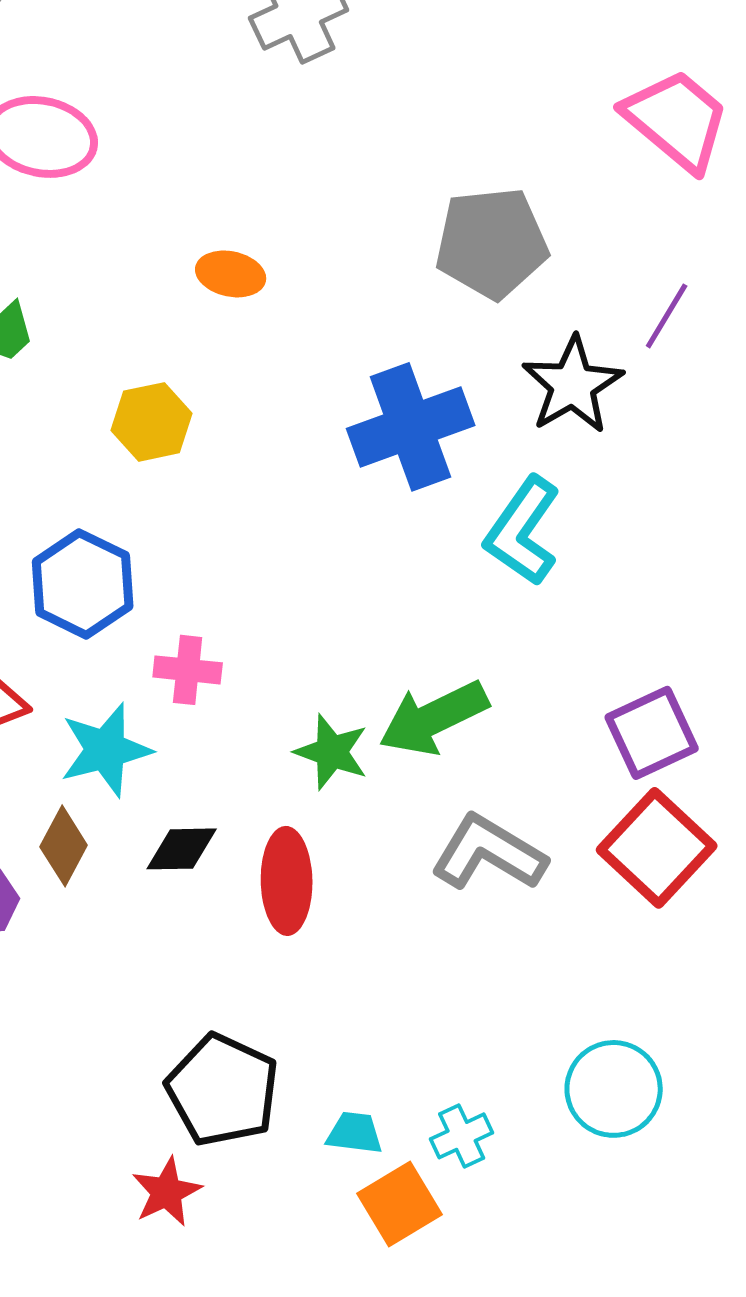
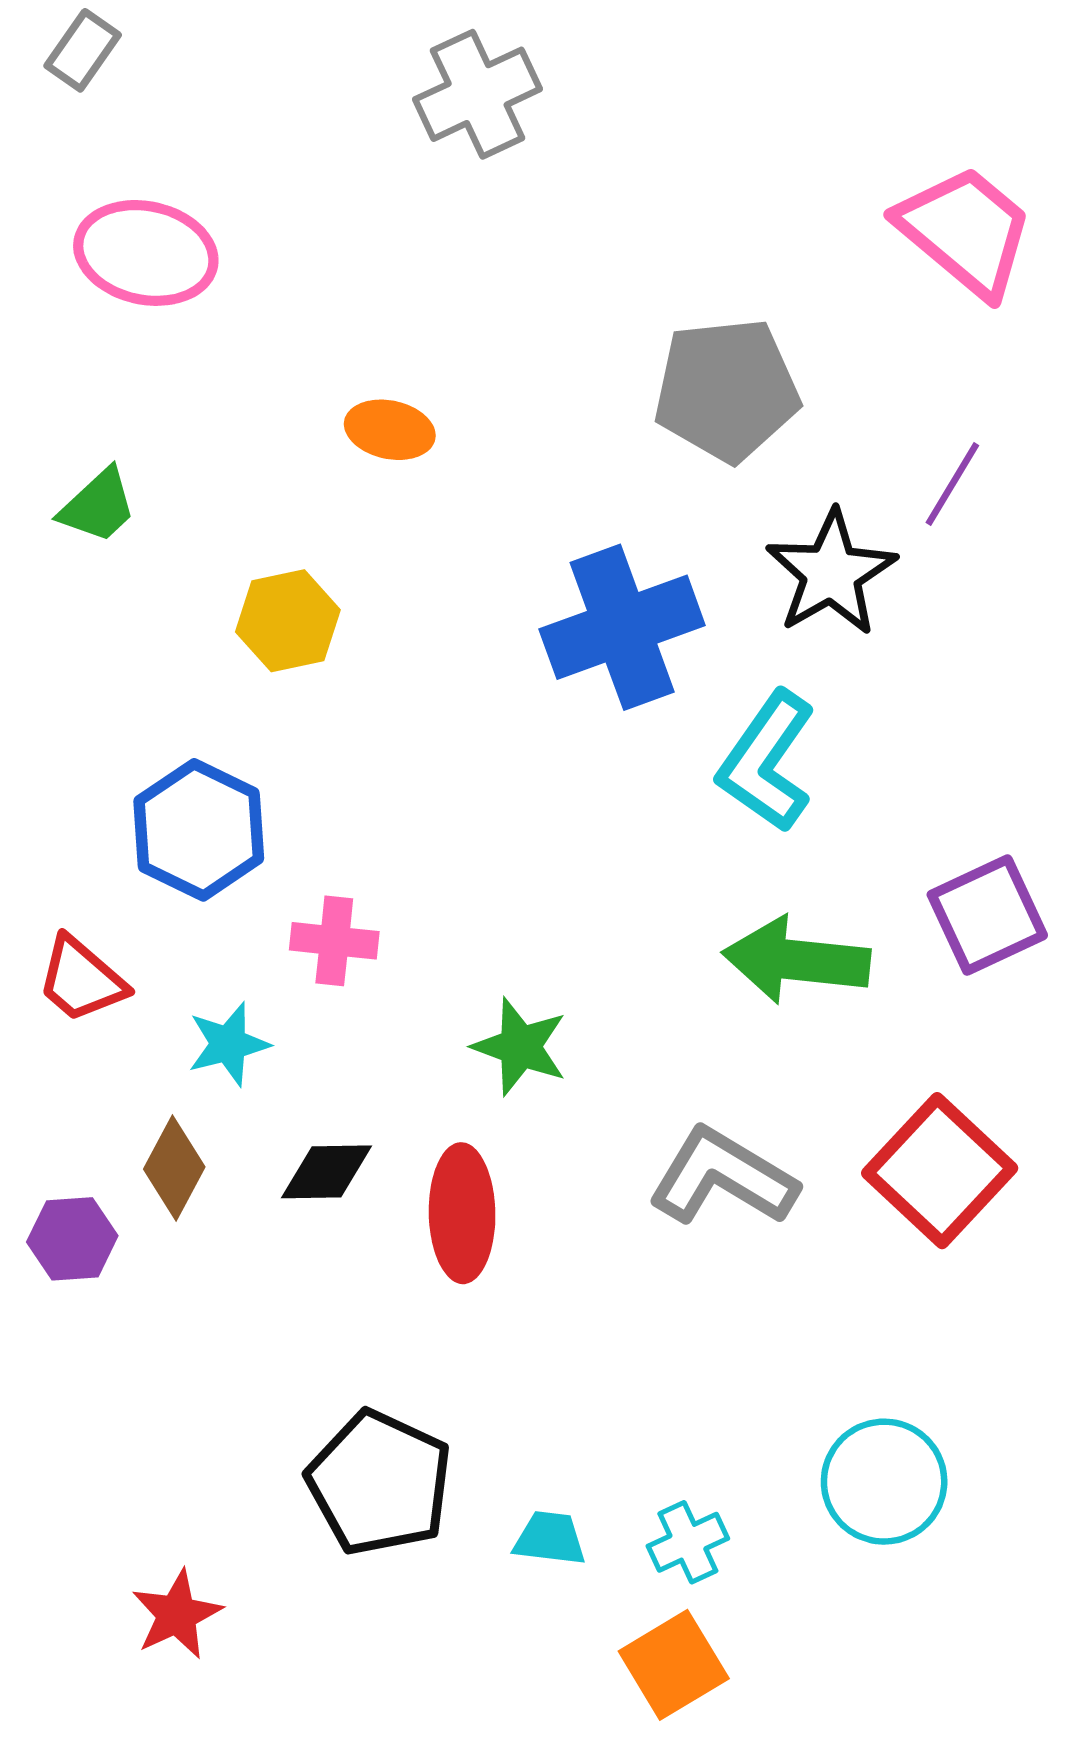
green arrow: (434, 718) -> (796, 960), moved, turned 32
purple square: (652, 733) -> (987, 915), moved
cyan star: (106, 750) -> (228, 1044), size x0.7
red star: (167, 1192) -> (177, 1615), moved
orange square: (400, 1204) -> (674, 1665), moved

